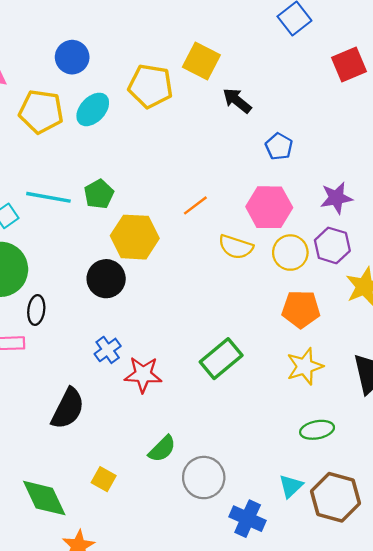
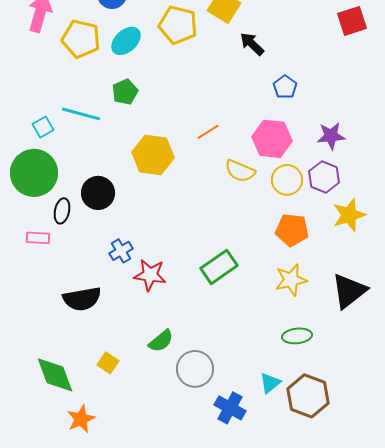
green pentagon: (99, 194) -> (125, 92), moved
black circle: (106, 279) -> (98, 193), moved
black semicircle: (68, 409) -> (82, 299), turned 48

